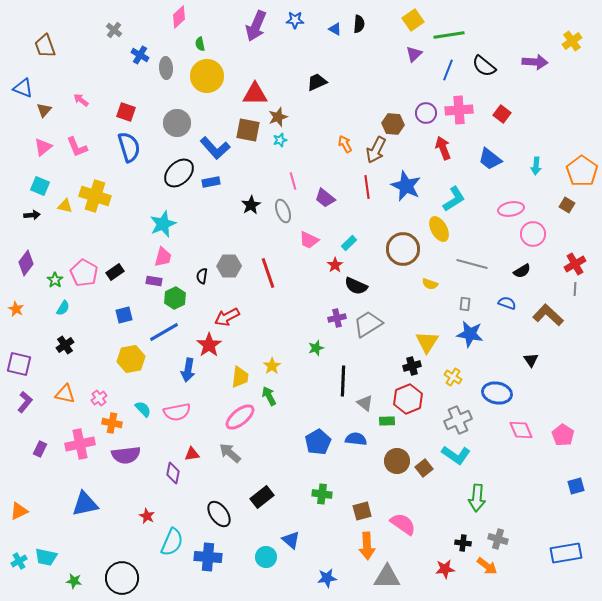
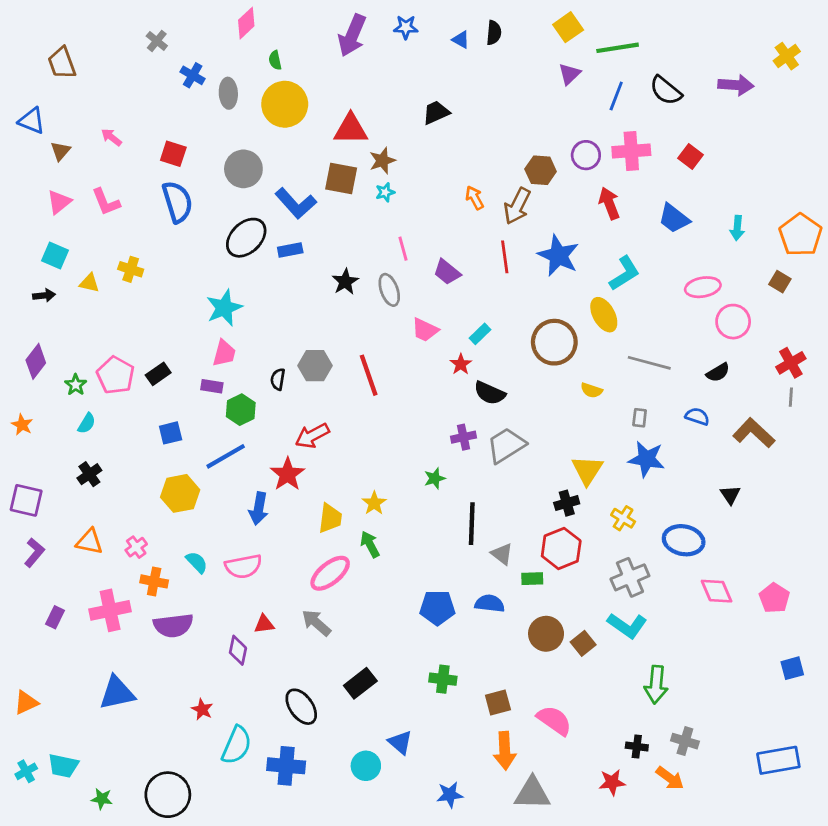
yellow cross: (95, 196) -> (131, 269), size x0.6
blue pentagon: (318, 442) -> (437, 608), turned 30

